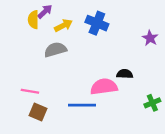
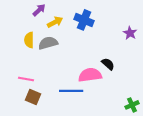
yellow semicircle: (33, 20) -> (29, 40), moved
black semicircle: (125, 74) -> (108, 64), turned 40
green cross: (152, 103) -> (132, 105), moved

